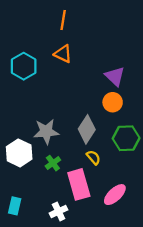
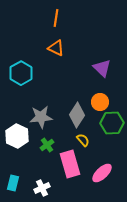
cyan hexagon: (24, 66) -> (21, 73), moved
orange circle: (113, 102) -> (100, 102), moved
white cross: (59, 211) -> (42, 188), moved

